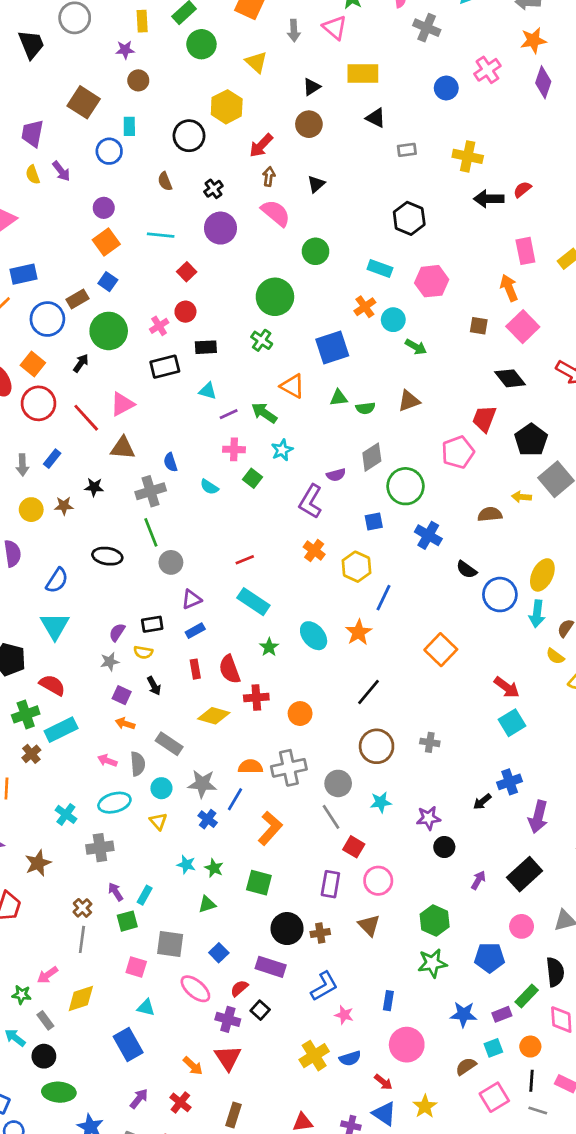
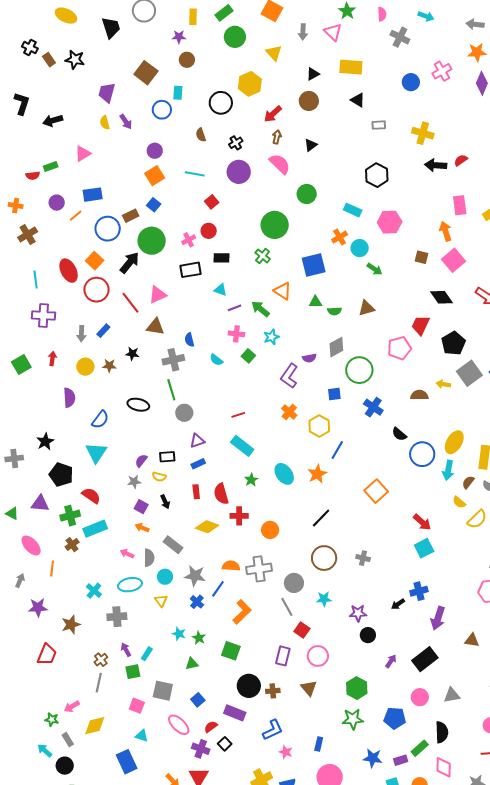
black arrow: (81, 363) -> (130, 263), size x1.6

